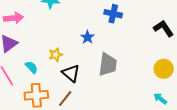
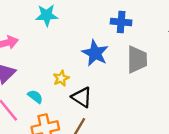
blue star: (87, 37) -> (95, 53), size x1.6
gray trapezoid: (108, 64) -> (137, 59), moved

